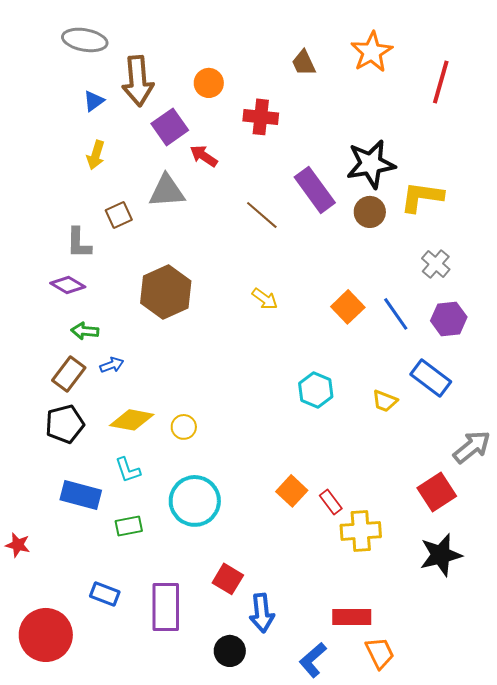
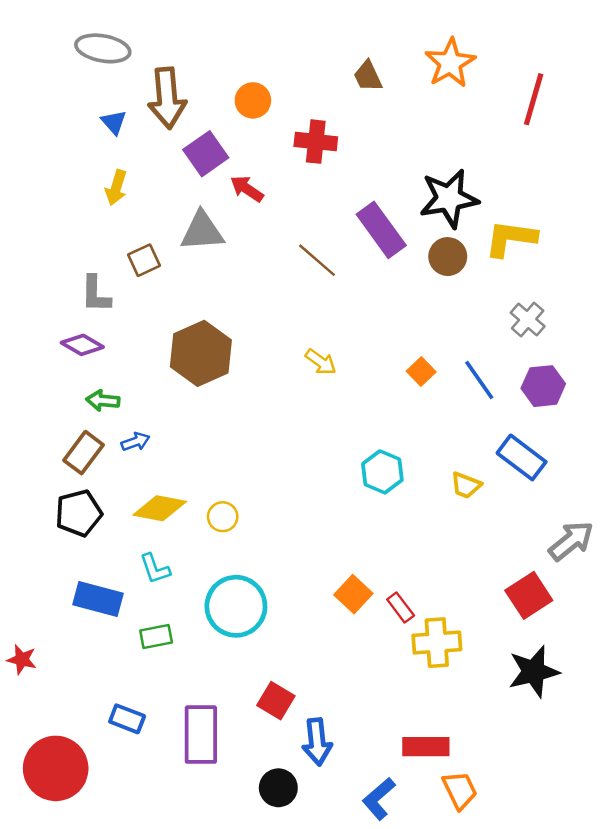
blue triangle: (94, 101) -> (114, 122), turned -35
orange square: (348, 307) -> (421, 372), size x0.7

